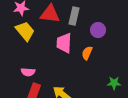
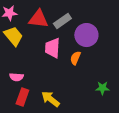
gray rectangle: (74, 16) -> (62, 21), turned 42
purple circle: (98, 30) -> (86, 35), size x1.5

